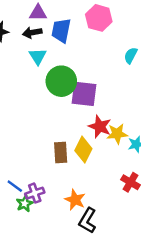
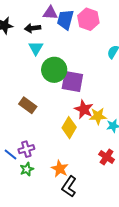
purple triangle: (38, 13) -> (50, 13), moved
blue trapezoid: (61, 30) -> (65, 20), moved
brown rectangle: (61, 152) -> (28, 105), moved, turned -54
purple cross: (35, 193) -> (26, 149), moved
green star: (25, 204) -> (27, 169), moved

